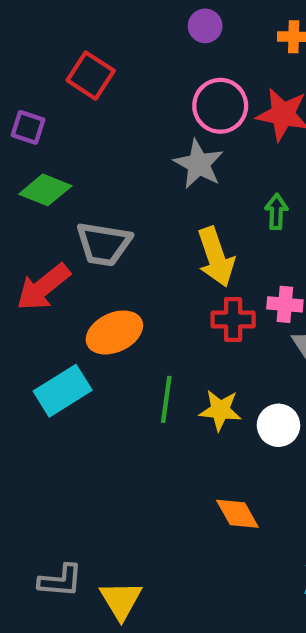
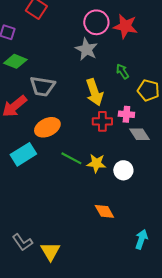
green arrow: (276, 212) -> (122, 71), turned -35
green line: (166, 399) -> (71, 158), turned -70
gray L-shape: (60, 581) -> (22, 242), turned 50

